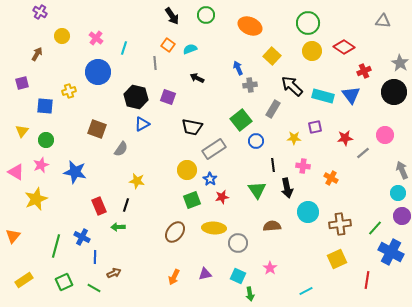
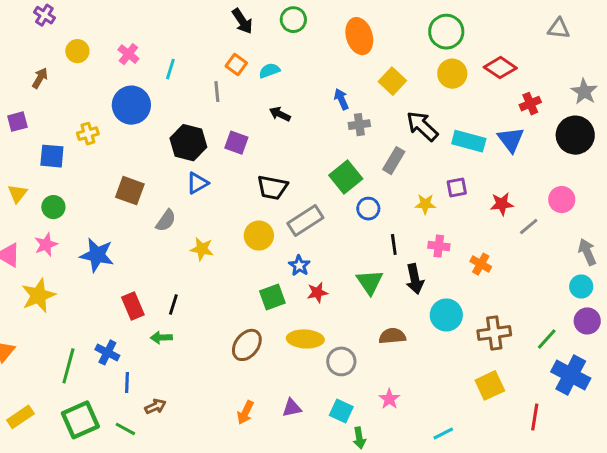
orange ellipse: (250, 26) -> (359, 36), turned 50
yellow circle: (187, 170) -> (259, 236), moved
yellow star: (137, 181) -> (202, 249), moved
green square: (64, 282) -> (80, 420), size x1.4

